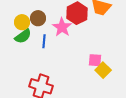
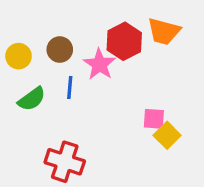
yellow circle: (22, 22) -> (19, 56), moved
green semicircle: (23, 36) -> (32, 99), moved

